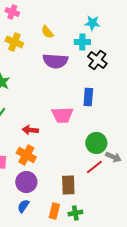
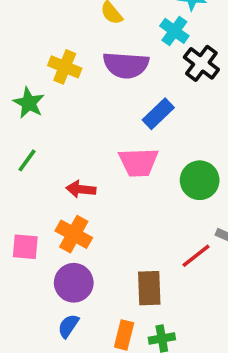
yellow cross: (14, 42) -> (65, 67), moved
cyan cross: (82, 42) -> (174, 31), turned 35
blue rectangle: (88, 97) -> (158, 114), moved, turned 42
green circle: (96, 143) -> (200, 180), moved

